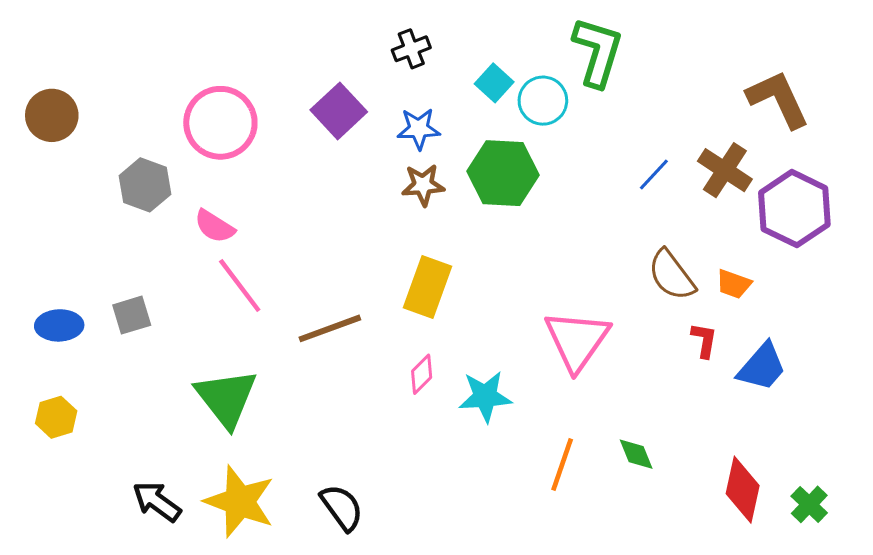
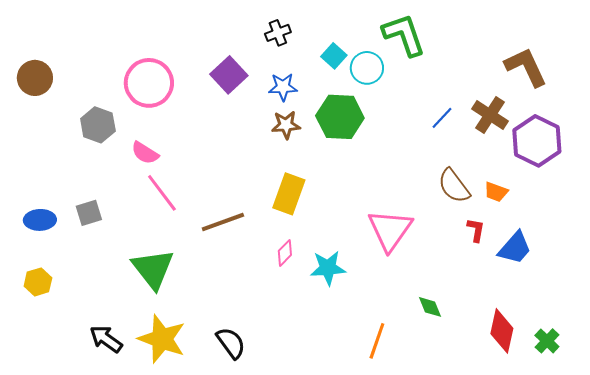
green L-shape: (598, 52) -> (404, 35), turned -36
orange line: (562, 464) -> (377, 341), moved

